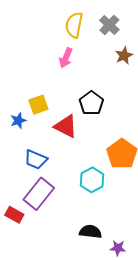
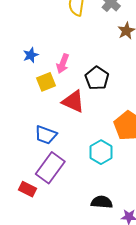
pink arrow: (66, 58) -> (63, 64), moved
blue star: (18, 121) -> (31, 55), moved

